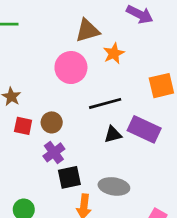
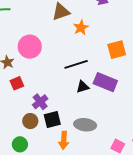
pink circle: (71, 68) -> (30, 47), moved
brown circle: (52, 122) -> (30, 121), moved
red square: (23, 126) -> (17, 83), turned -32

